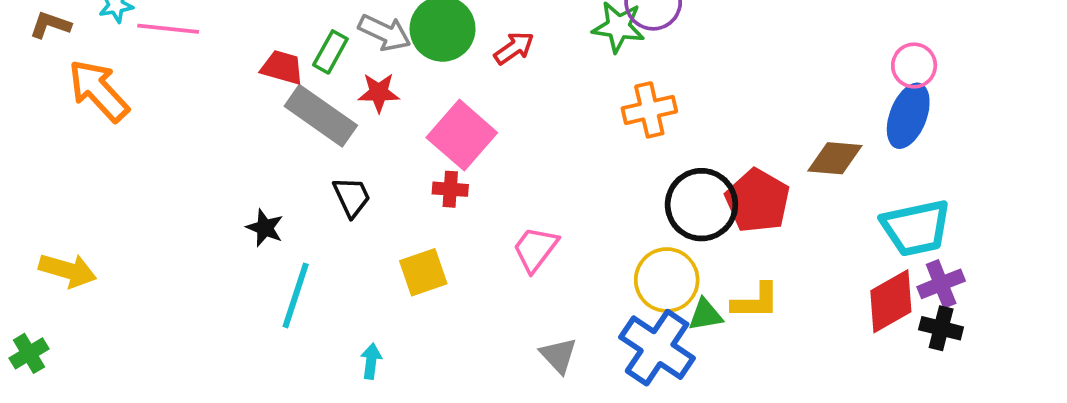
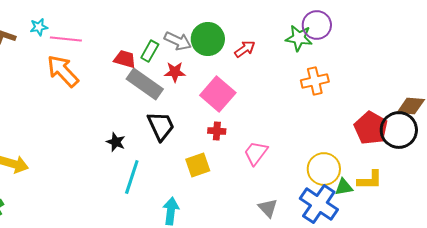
orange arrow: (99, 91) -> (63, 71), moved
red cross: (450, 189) -> (217, 131), moved
black trapezoid: (352, 197) -> (161, 126), size x1.4
black circle: (701, 205) -> (399, 130), moved
cyan arrow: (371, 361) -> (171, 211), size x1.5

